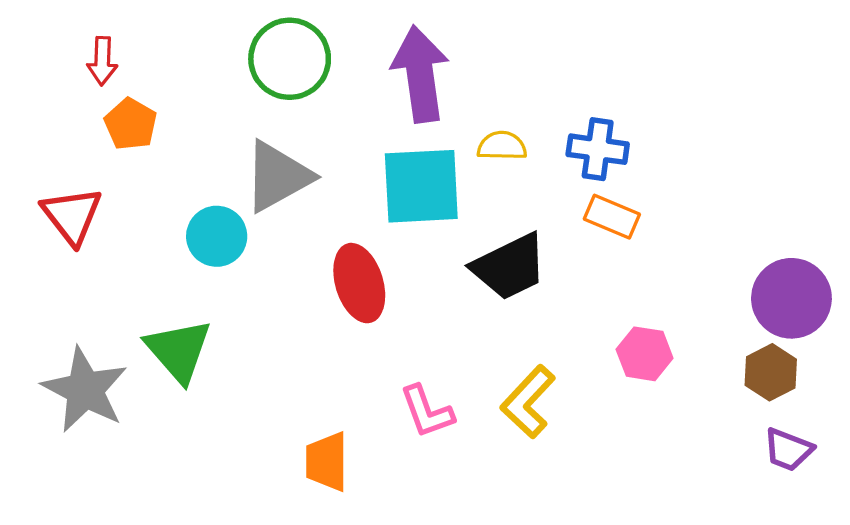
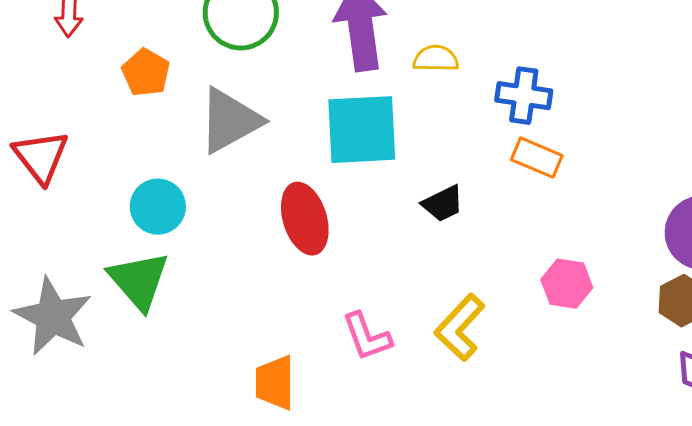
orange pentagon: (131, 124) -> (146, 73), moved
yellow semicircle: (502, 146) -> (436, 59), moved
cyan circle: (217, 236) -> (158, 207), moved
black trapezoid: (510, 267) -> (443, 204), size x0.6

